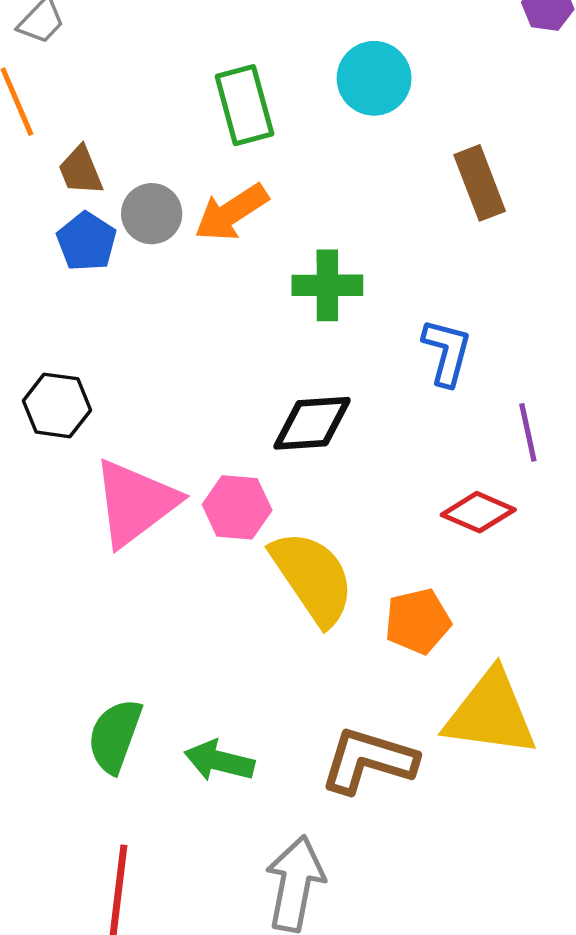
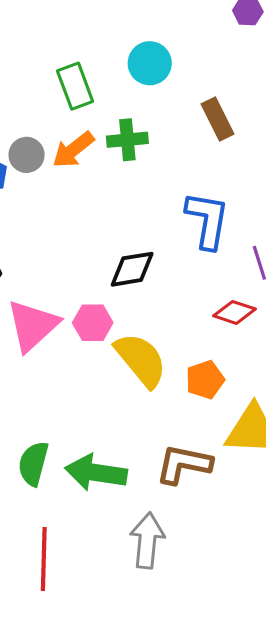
green cross: (327, 285) -> (127, 140), moved
blue L-shape: (447, 352) -> (207, 220), size x1.5
green arrow: (219, 761) -> (96, 473), size x1.5

